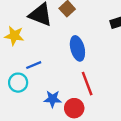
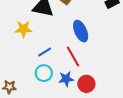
cyan circle: (18, 83) -> (44, 73), moved
red line: (87, 84) -> (73, 57), moved

